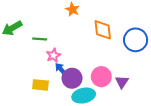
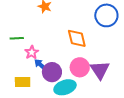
orange diamond: (103, 30) -> (77, 38), moved
blue circle: (136, 40) -> (106, 15), moved
purple triangle: (122, 82) -> (100, 70), size x1.5

